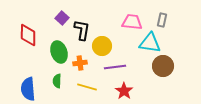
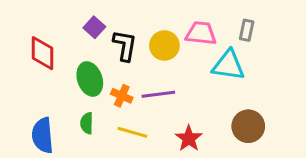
yellow circle: (102, 46) -> (164, 45), moved
orange cross: (80, 63) -> (122, 96), turned 32
brown circle: (163, 66) -> (248, 126), moved
purple line: (115, 67) -> (158, 94), moved

